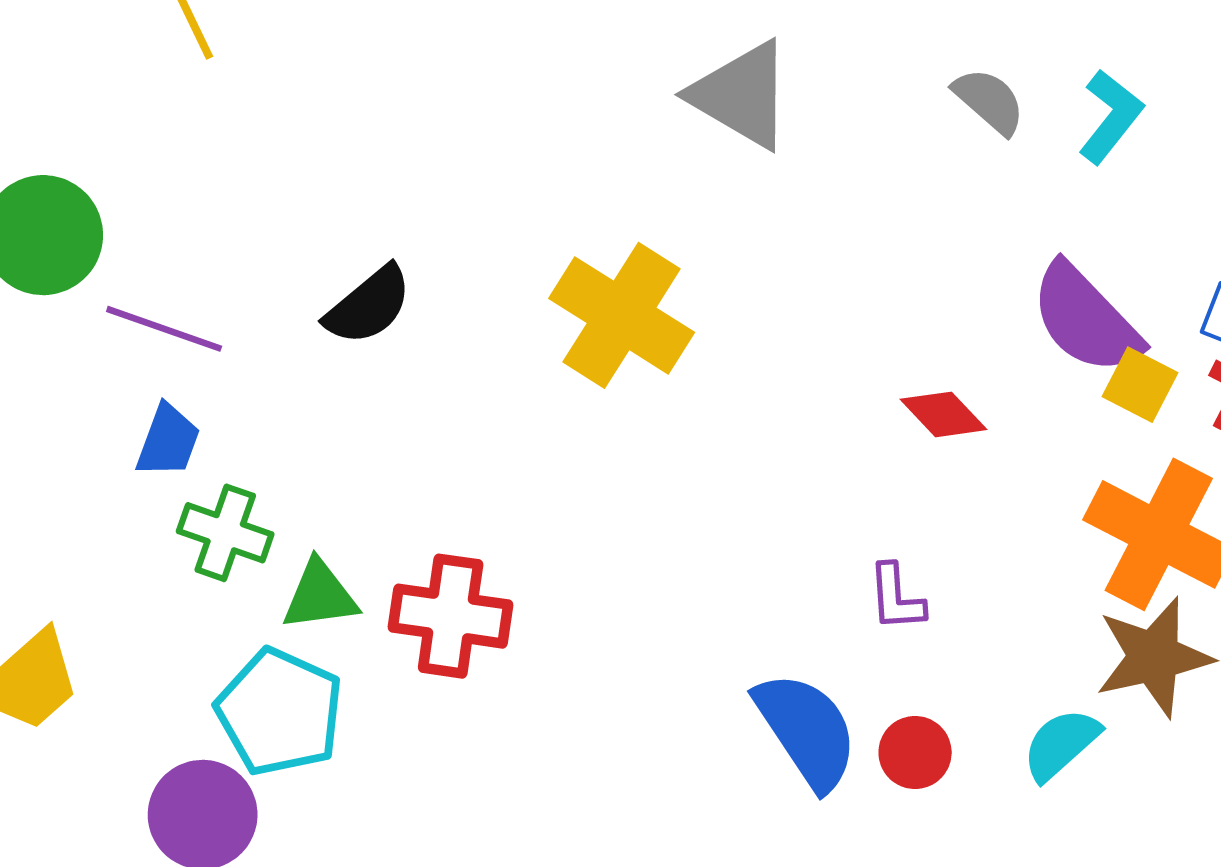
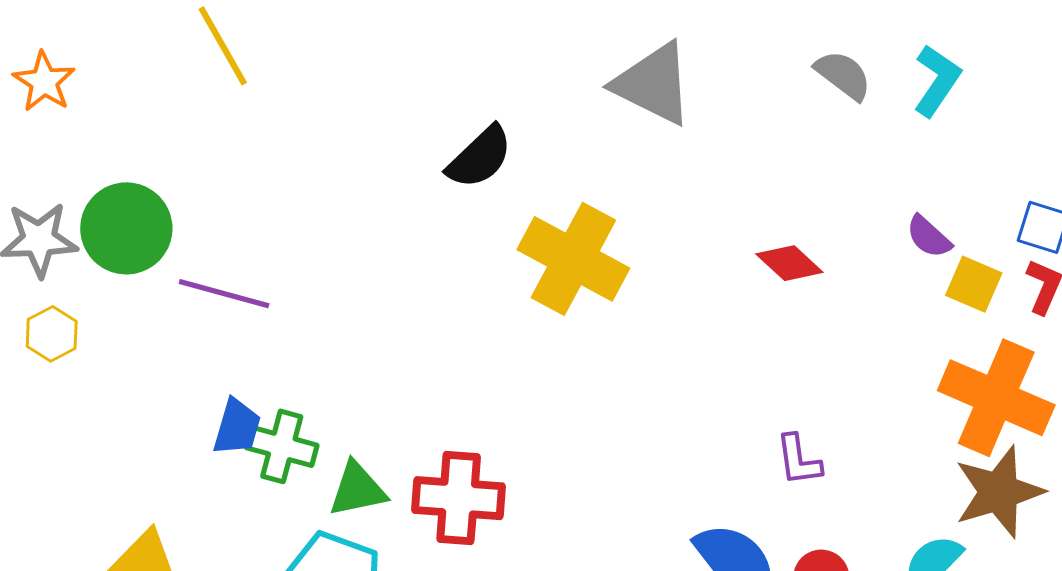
black semicircle: (368, 305) -> (480, 157), moved
purple semicircle: (1086, 319) -> (929, 237), size x0.5
red diamond: (943, 414) -> (789, 263), moved
blue trapezoid: (168, 441) -> (237, 427), moved

